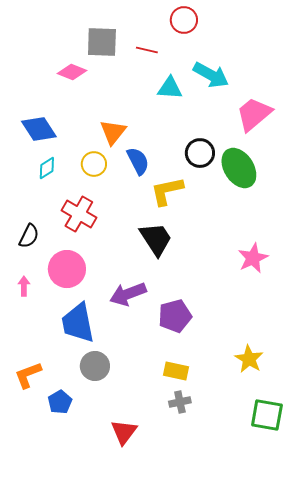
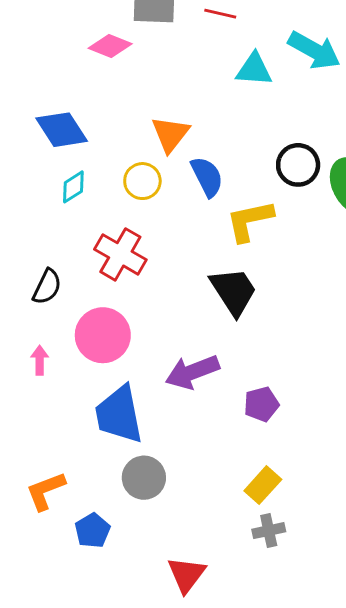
purple pentagon: (175, 316) -> (261, 404), size x0.7
yellow rectangle: (176, 371) -> (263, 485), turned -60

